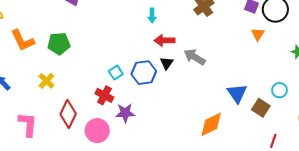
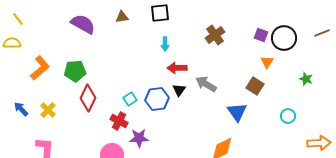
orange L-shape: (23, 40) -> (40, 68), turned -105
yellow cross: (46, 81) -> (48, 110), moved
blue triangle: (237, 93) -> (237, 112), moved
brown square: (261, 108) -> (255, 86), moved
red diamond: (68, 114) -> (88, 98), moved

